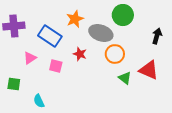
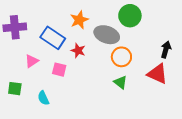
black arrow: (157, 36) -> (166, 49), moved
red star: (80, 54) -> (78, 51), moved
green triangle: (125, 78) -> (120, 82), moved
cyan semicircle: (39, 101) -> (43, 98), moved

